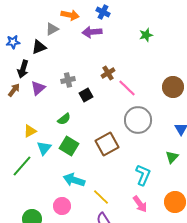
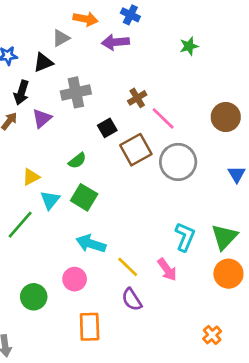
gray cross: (68, 80) -> (76, 92), moved, size x1.5
brown square: (107, 144) -> (136, 150), moved
green triangle: (172, 157) -> (224, 237), moved, size x1.5
pink arrow: (140, 204) -> (167, 270), moved

